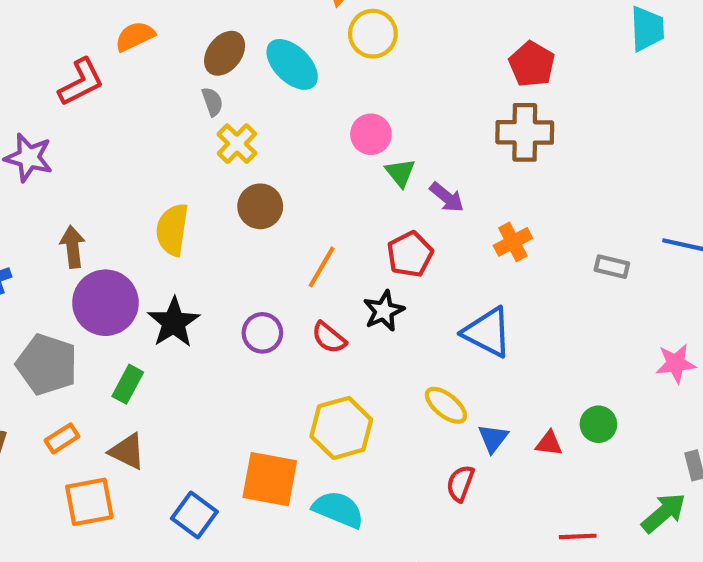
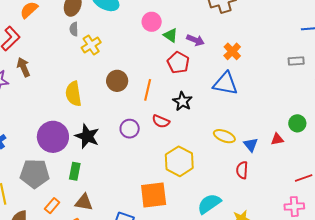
gray semicircle: (212, 102) -> (74, 29), turned -144
yellow cross: (237, 144) -> (91, 45), turned 30
brown circle: (260, 206) -> (117, 81), moved
brown arrow: (73, 247) -> (23, 67), moved
red pentagon: (410, 254) -> (178, 63), moved
gray rectangle: (612, 267) -> (296, 61), moved
blue triangle: (487, 332) -> (225, 84), moved
cyan semicircle: (338, 509) -> (209, 204), moved, turned -40

